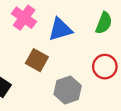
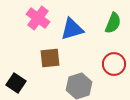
brown square: (37, 60) -> (50, 58), turned -35

